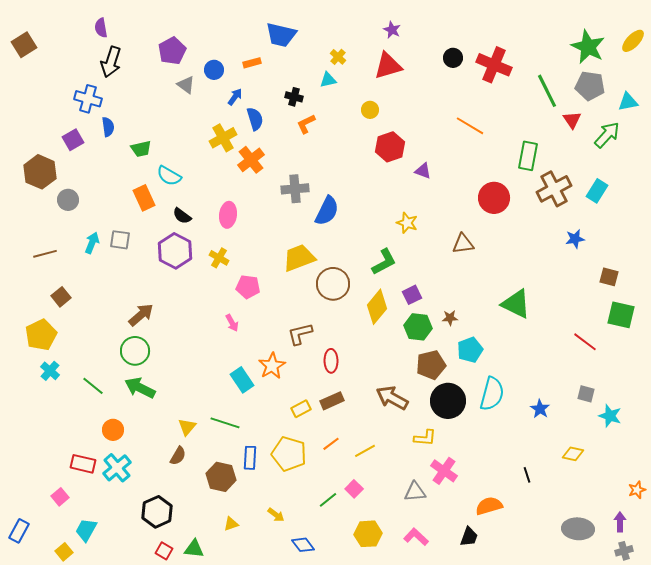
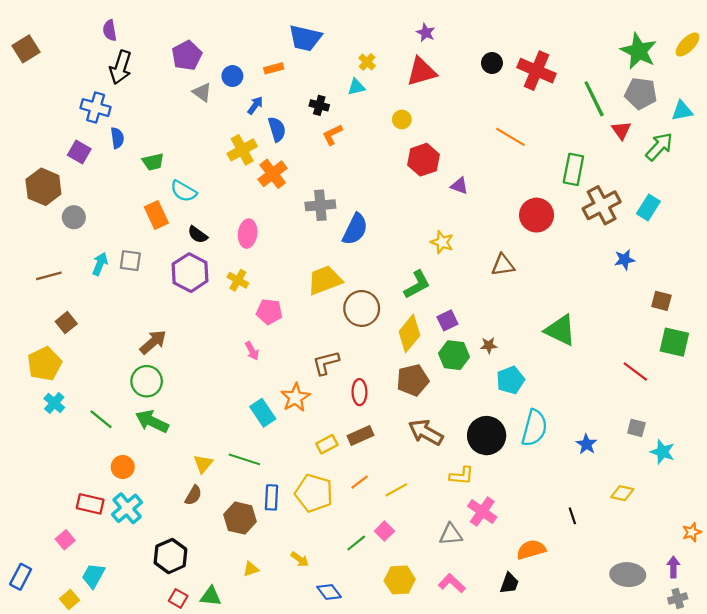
purple square: (73, 140) -> (79, 152), turned -30
brown pentagon: (431, 365) -> (413, 380), moved

